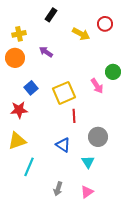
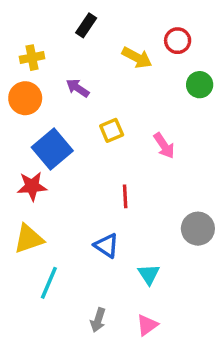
green circle: (113, 72) -> (200, 85), moved
blue square: (31, 88) -> (52, 149), size x1.6
yellow square: (64, 93) -> (112, 130), moved, size x0.6
gray circle: (98, 137) -> (198, 229), moved

